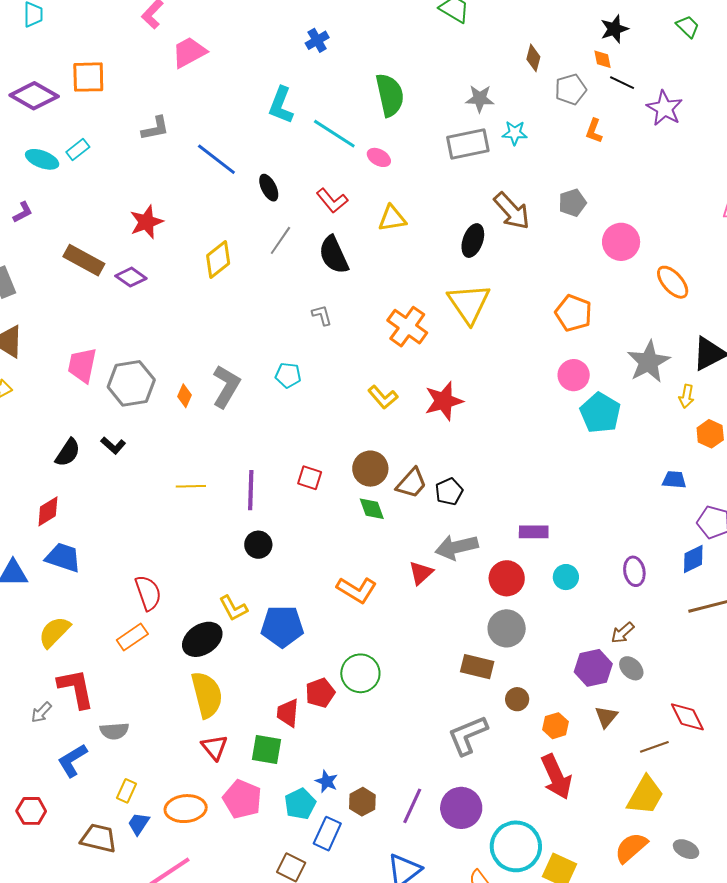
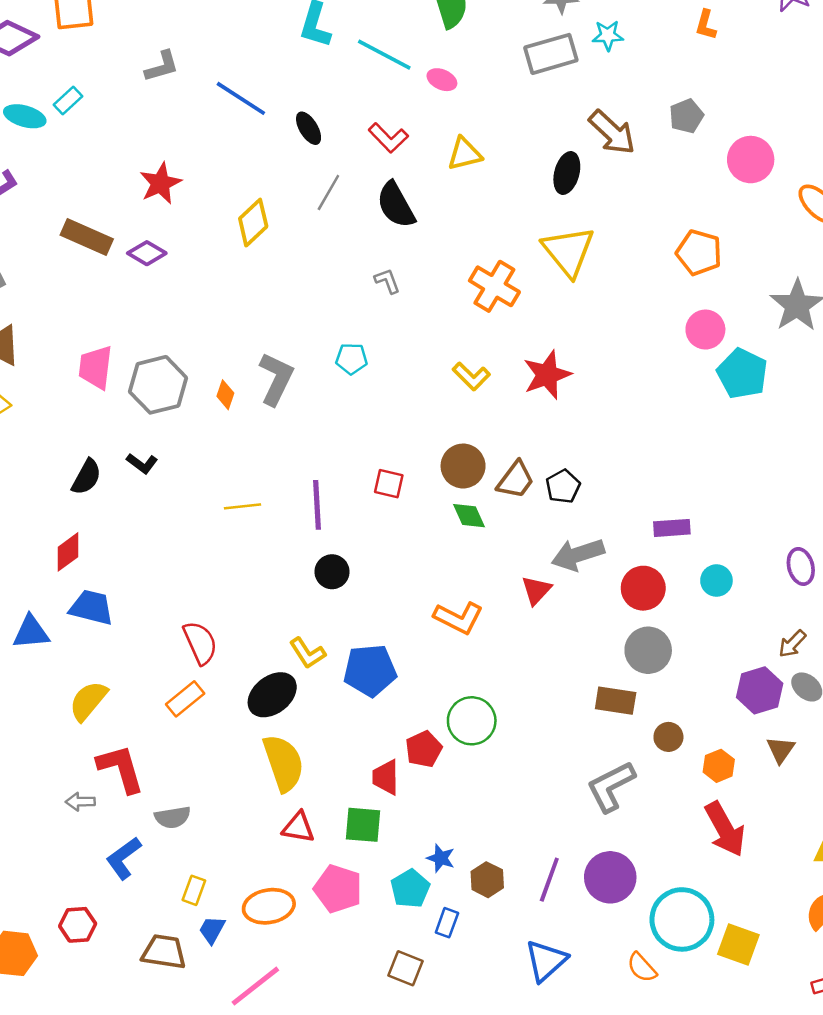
gray arrow: (41, 712) -> (80, 802), turned 50
red triangle: (215, 747) -> (298, 827), turned -36
blue rectangle: (327, 834) -> (447, 923), size x0.7

